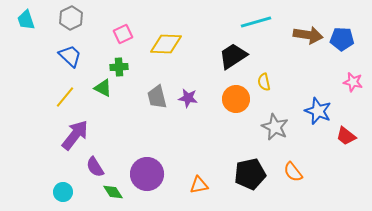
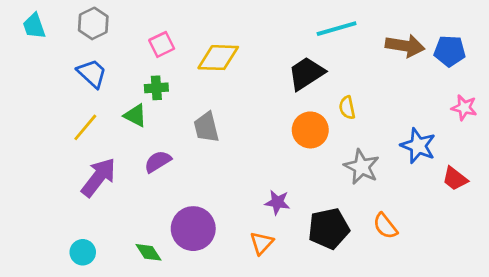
purple star: (188, 98) -> (277, 202), moved
purple semicircle: (95, 167) -> (158, 162), moved, turned 90
orange triangle: (199, 185) -> (262, 243), turned -36

